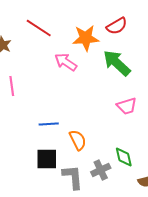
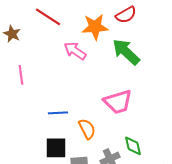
pink trapezoid: (127, 106) -> (118, 102), moved, size x1.4

